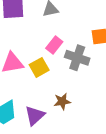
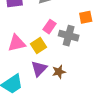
purple triangle: (35, 116) -> (39, 69), moved

